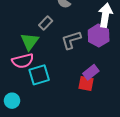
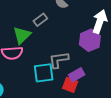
gray L-shape: (71, 40) -> (59, 60), moved
cyan square: (39, 75) -> (44, 73), moved

